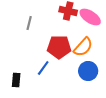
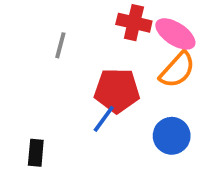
orange semicircle: (83, 47) -> (177, 70), moved
blue line: (43, 68) -> (104, 119), moved

